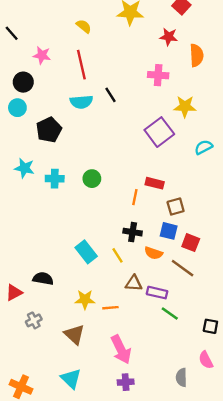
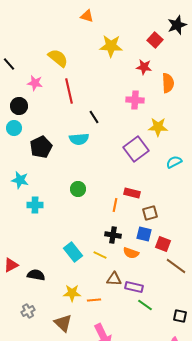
yellow semicircle: (84, 26) -> (58, 58), moved, size x1.5
cyan semicircle: (81, 102) -> (79, 139), moved
cyan cross: (55, 179) -> (35, 205), moved
yellow line: (117, 255) -> (100, 255), turned -32
brown line: (183, 268) -> (176, 266), moved
red triangle: (14, 293) -> (11, 265), moved

